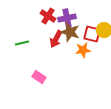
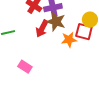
red square: (92, 34) -> (84, 32), moved

